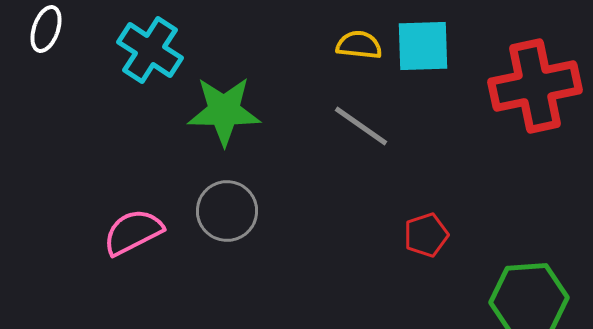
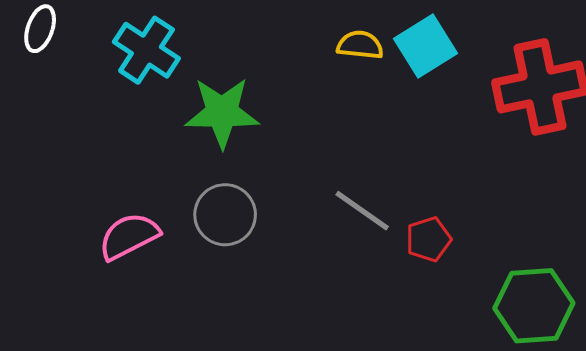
cyan square: (423, 46) -> (425, 46), turned -30
gray line: (361, 126) -> (362, 211), moved

